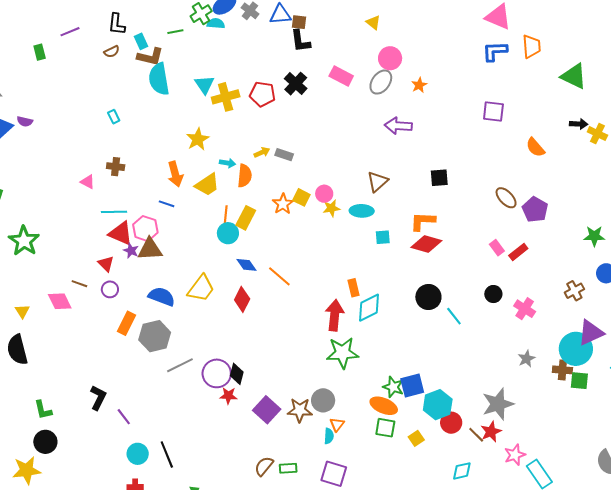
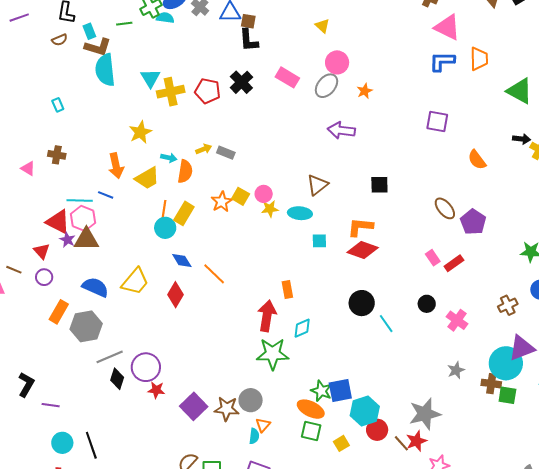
cyan line: (114, 212) -> (80, 200), moved
cyan diamond: (369, 308) -> (302, 328), moved, size x0.7
black diamond: (237, 374) -> (117, 379), moved
purple line: (124, 417) -> (51, 405), turned -48

